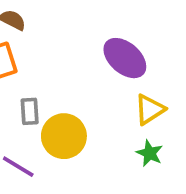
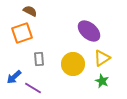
yellow circle: (64, 136) -> (73, 64), moved

